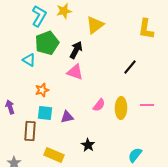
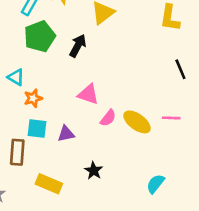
cyan triangle: (29, 60) -> (16, 77), moved
black line: (130, 67) -> (180, 69), moved, turned -63
pink triangle: (75, 72) -> (88, 94), moved
yellow ellipse: (121, 108) -> (137, 122), turned -55

